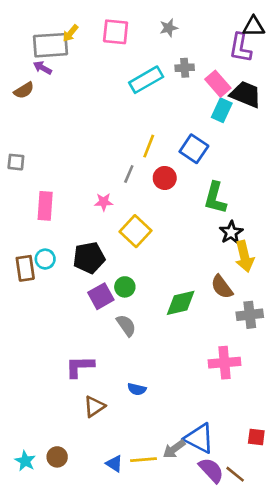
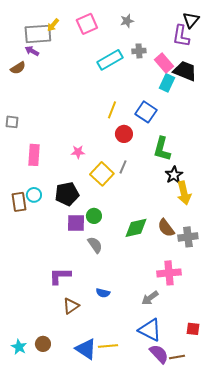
black triangle: (254, 27) -> (191, 20), turned -48
pink square: (116, 32) -> (87, 24), turned -30
gray line: (129, 174) -> (123, 167), moved
brown semicircle: (222, 287) -> (166, 228), moved
purple square: (101, 296) -> (76, 223), turned 30
gray arrow: (174, 449) -> (150, 298), moved
blue triangle: (114, 464) -> (86, 349), size x1.6
brown line: (235, 474) -> (177, 357), turned -49

